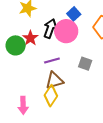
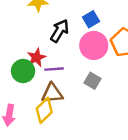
pink circle: (66, 31) -> (94, 45), moved
red star: (30, 38) -> (36, 57), moved
green circle: (16, 45) -> (23, 71), moved

